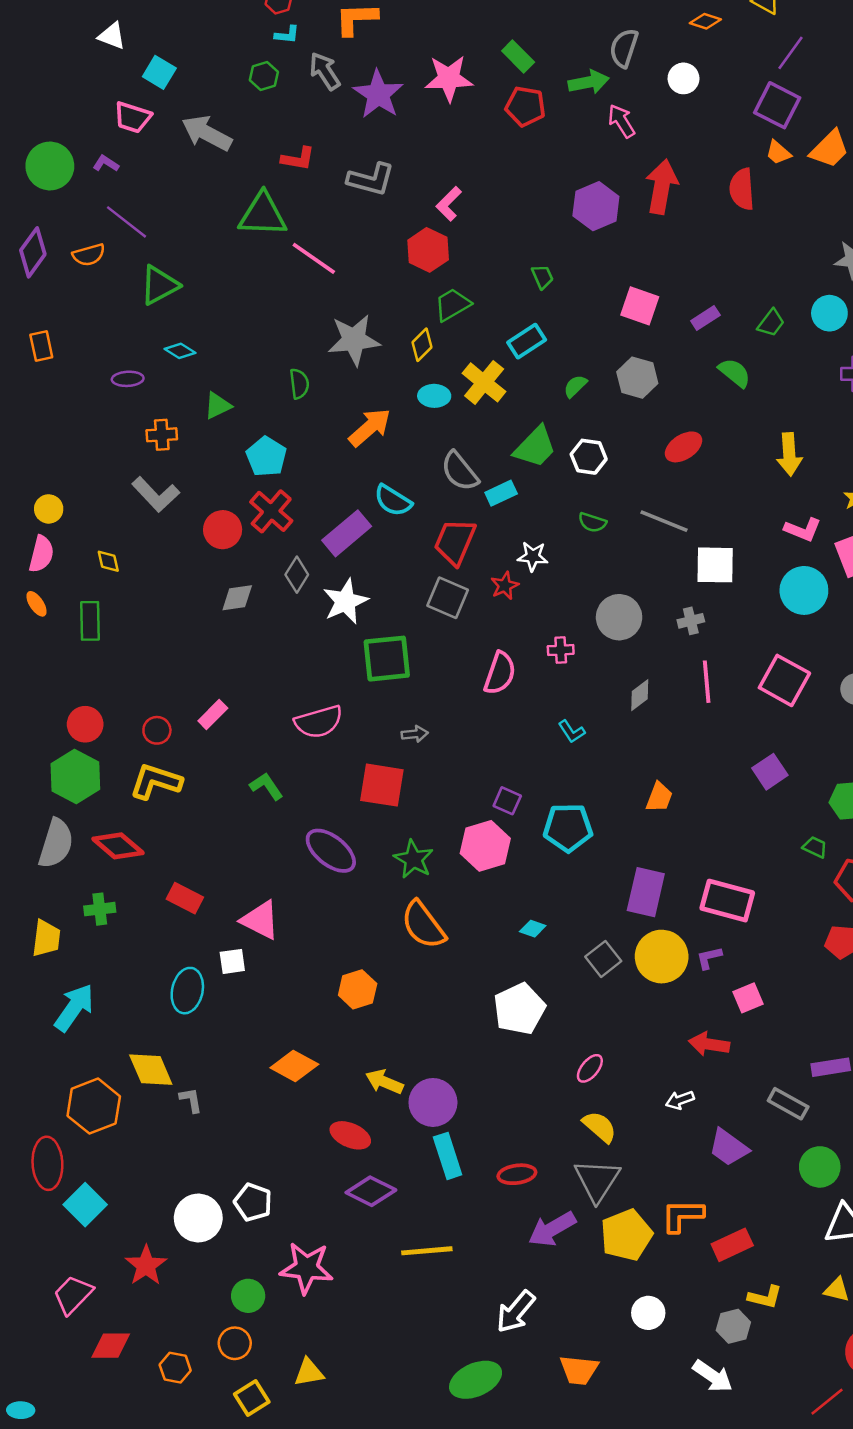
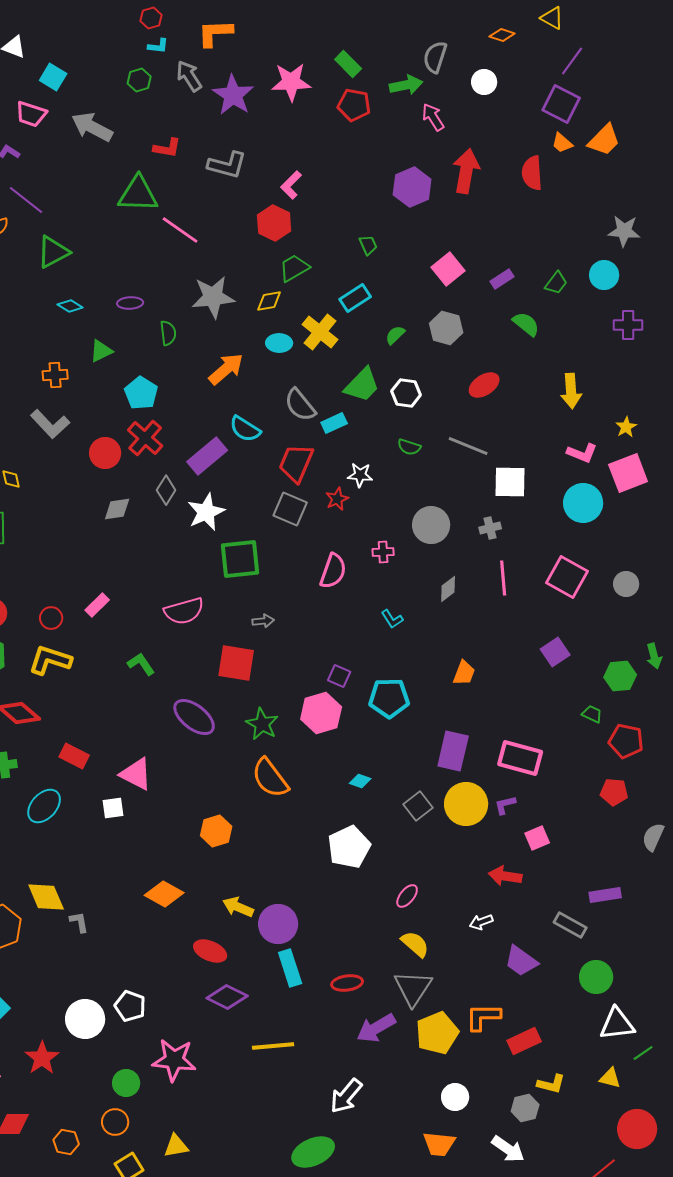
pink square: (640, 306) -> (448, 269), turned 32
yellow diamond: (422, 345) -> (269, 301), turned 36
purple ellipse: (128, 379) -> (130, 303), moved
cyan ellipse: (187, 991) -> (44, 806), moved, turned 30
orange trapezoid: (579, 1370) -> (439, 1144), moved

